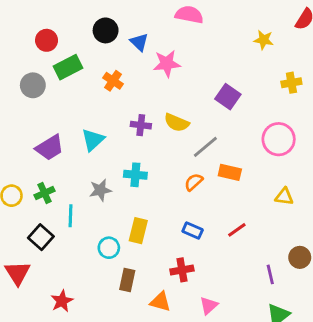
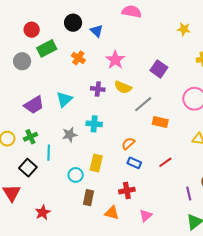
pink star: (167, 64) -> (115, 60), moved, turned -30
orange semicircle: (194, 182) -> (128, 144), moved

